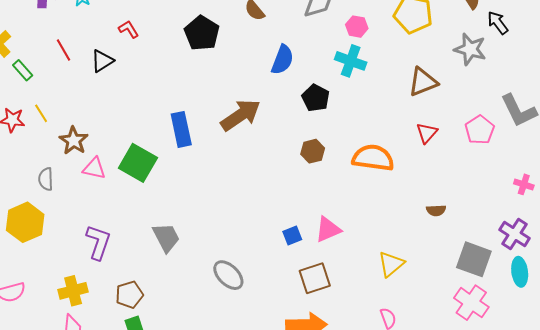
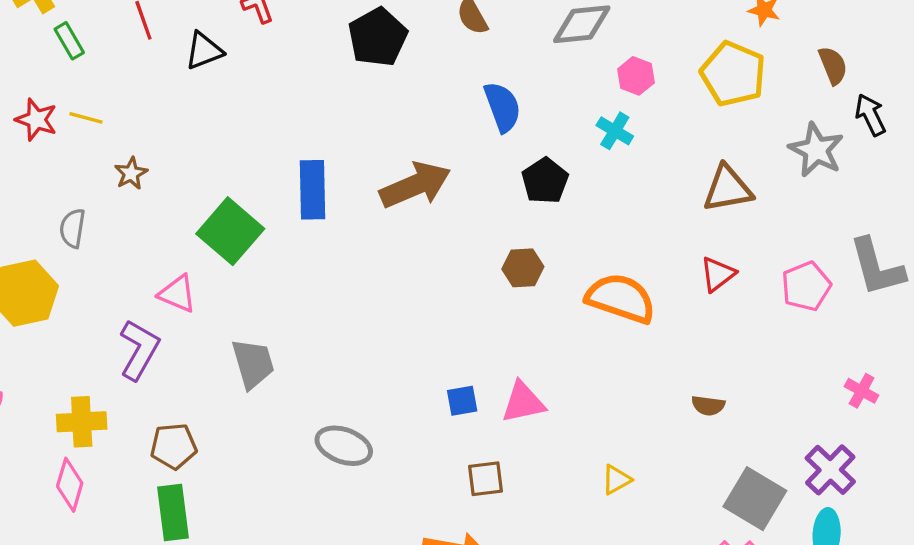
blue semicircle: (282, 60) -> (502, 107), turned -52
cyan cross: (351, 61) -> (615, 131), size x0.7
yellow line: (41, 113) -> (86, 118), turned -54
brown star: (74, 141) -> (131, 173), size x0.7
pink triangle: (94, 168) -> (177, 294), moved
yellow triangle: (391, 264) -> (616, 480), size x0.7
gray ellipse: (228, 275) -> (344, 446), turned -36
brown square: (315, 278) -> (485, 479), size x0.7

